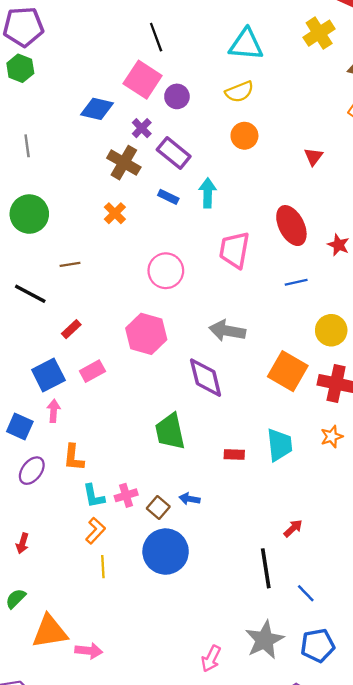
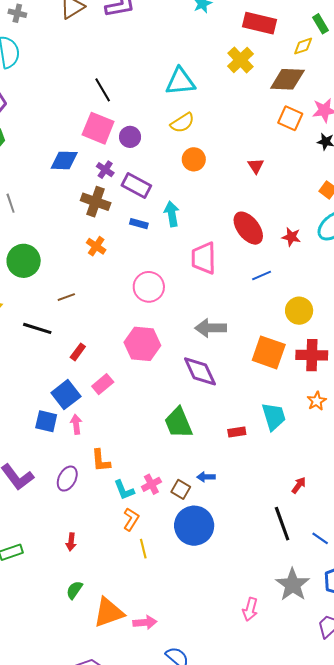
blue square: (20, 426) -> (46, 421), moved

